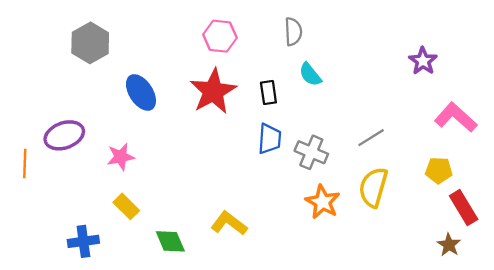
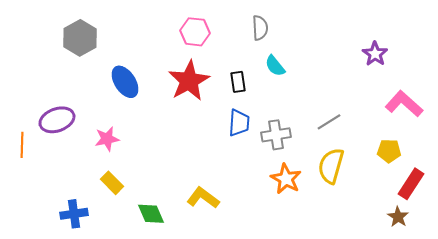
gray cross: (311, 152) -> (276, 135), turned -32
red rectangle: (464, 208) -> (411, 184), turned 64

